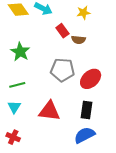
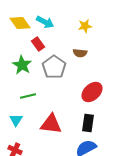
red rectangle: (62, 31) -> (38, 44), moved
gray pentagon: (62, 70) -> (54, 67), moved, turned 30
green line: (17, 85) -> (28, 96), moved

